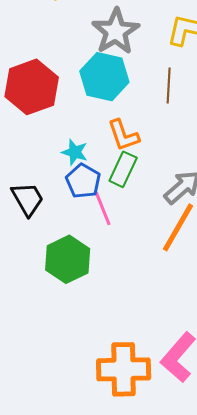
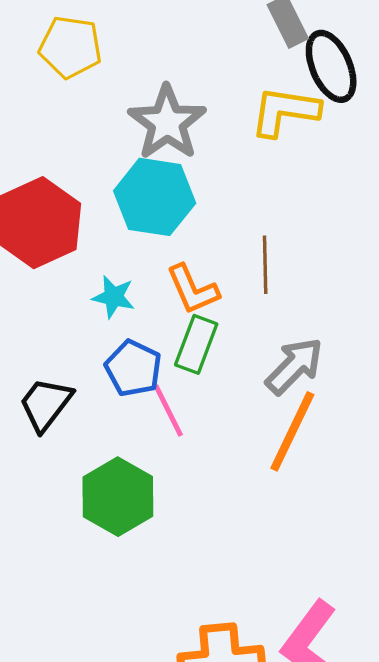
brown line: (169, 86) -> (265, 265), moved
cyan star: (75, 152) -> (114, 297), moved
black trapezoid: (28, 199) -> (46, 404), turned -108

